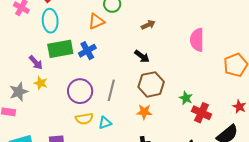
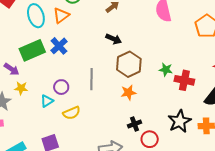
cyan ellipse: (50, 21) -> (36, 16), moved
purple circle: (80, 91) -> (61, 87), size x0.6
cyan triangle: (105, 123) -> (47, 101), moved

